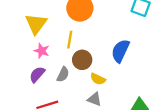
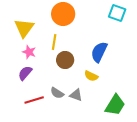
gray semicircle: (63, 74) -> (57, 93), moved, turned 96
yellow semicircle: (98, 79) -> (91, 76), moved

